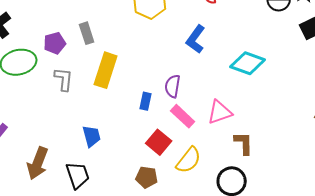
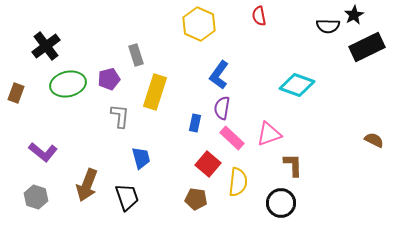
blue L-shape: (196, 39) -> (219, 75), moved
purple pentagon: (55, 43) -> (109, 79), moved
gray L-shape: (64, 79) -> (120, 116), moved
yellow semicircle: (189, 160) -> (238, 182), turned -32

